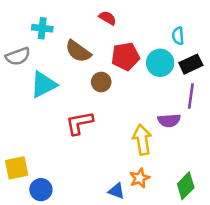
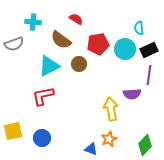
red semicircle: (108, 18) -> (76, 19), moved
cyan triangle: (44, 85) -> (49, 66), moved
red L-shape: (79, 123) -> (43, 96), moved
blue circle: (41, 190) -> (42, 138), moved

